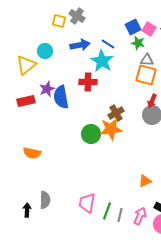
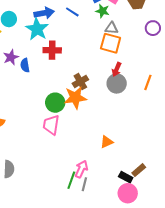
cyan star: (102, 61) -> (37, 29), moved
blue semicircle: (61, 97) -> (25, 65), size x0.6
orange triangle: (145, 181) -> (107, 142), moved
pink trapezoid: (87, 203) -> (51, 125), moved
pink arrow: (140, 216) -> (81, 169), moved

